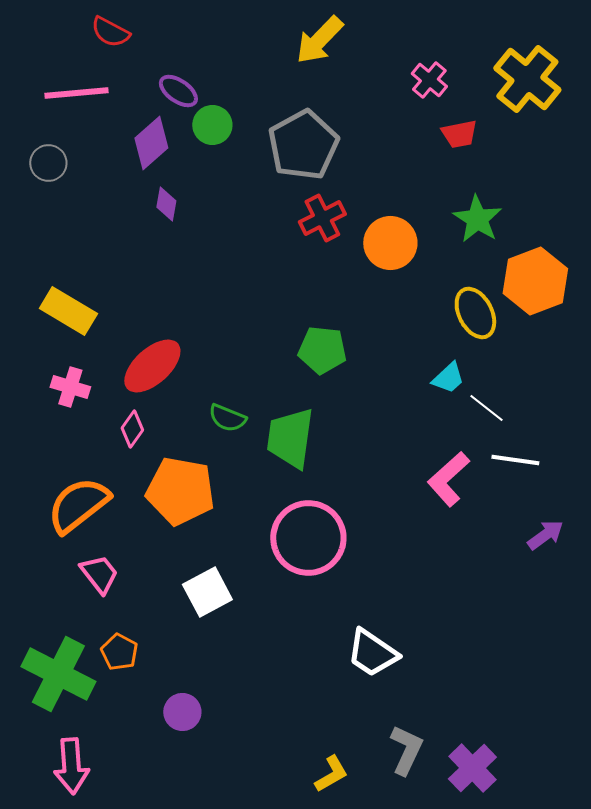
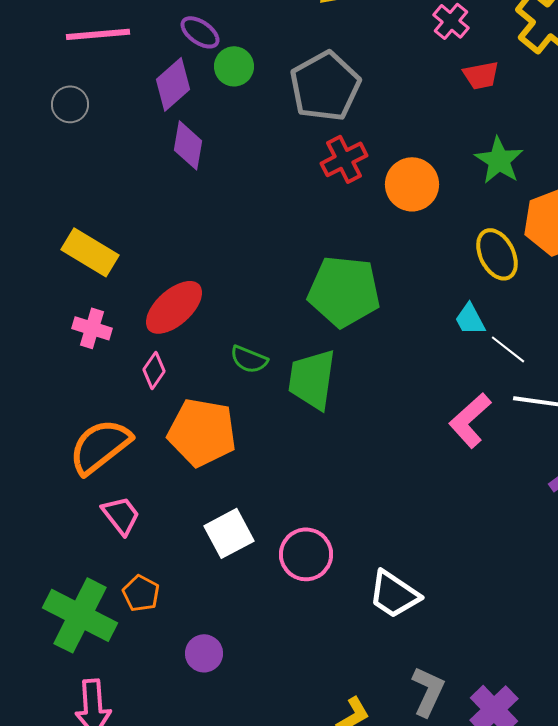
purple diamond: (166, 204) -> (188, 145), size x1.4
green pentagon: (322, 350) -> (344, 291), size x1.5
cyan trapezoid: (448, 378) -> (470, 319), turned 105
pink circle: (308, 538) -> (306, 554), moved, size x0.7

